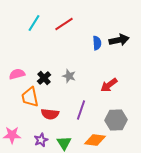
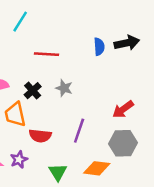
red line: (64, 24) -> (46, 54), moved, turned 36
red arrow: (109, 85) -> (123, 109), moved
purple star: (41, 140) -> (19, 160), moved

